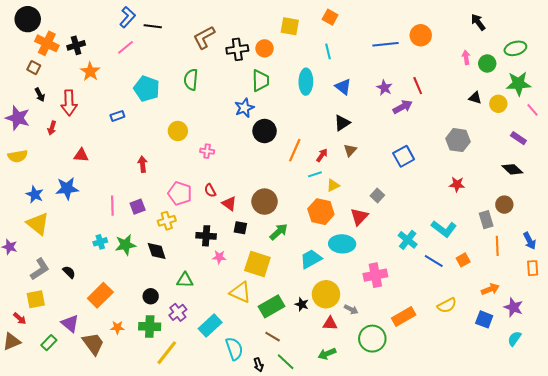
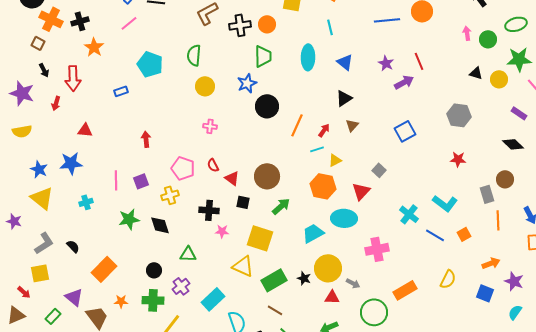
yellow circle: (178, 131) -> (205, 86), moved
cyan cross: (100, 242) -> (86, 202), moved
yellow semicircle: (447, 305) -> (448, 279), turned -36

